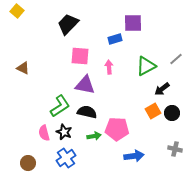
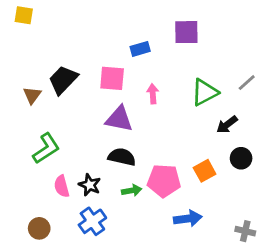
yellow square: (17, 11) -> (24, 15), turned -32
black trapezoid: (68, 24) -> (63, 80), moved
blue rectangle: (115, 39) -> (140, 49), moved
brown triangle: (23, 68) -> (32, 95), turned 40
green L-shape: (60, 106) -> (46, 148), moved
orange square: (153, 111) -> (205, 171), moved
gray cross: (175, 149) -> (245, 231), moved

